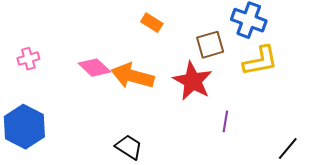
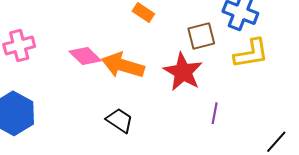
pink cross: (28, 59) -> (19, 45), size x1.4
black trapezoid: (129, 147) -> (120, 120), moved

